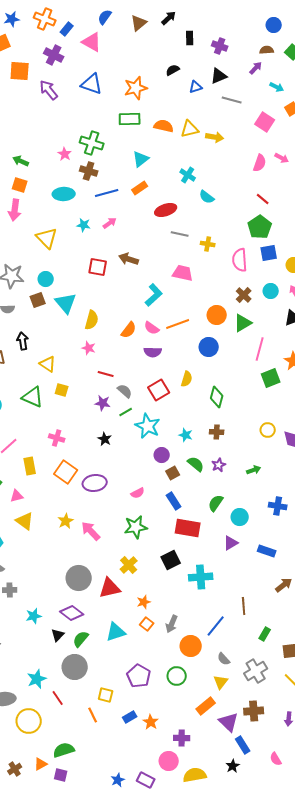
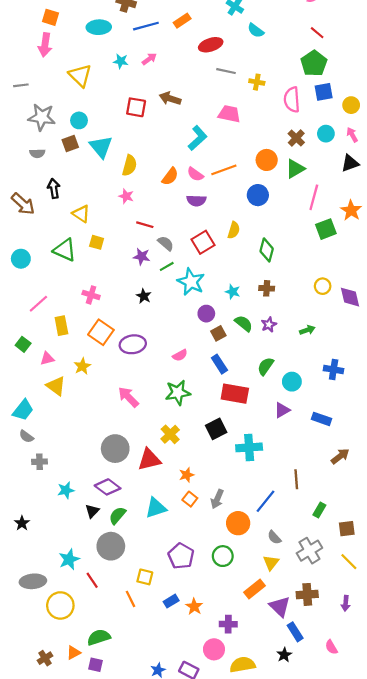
yellow star: (66, 521) -> (82, 366), moved

